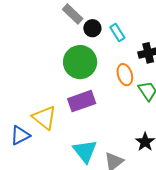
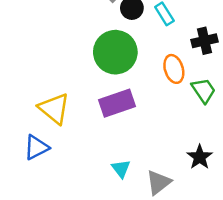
yellow triangle: (44, 118) -> (54, 108), moved
cyan triangle: (85, 151) -> (121, 169), size x0.6

